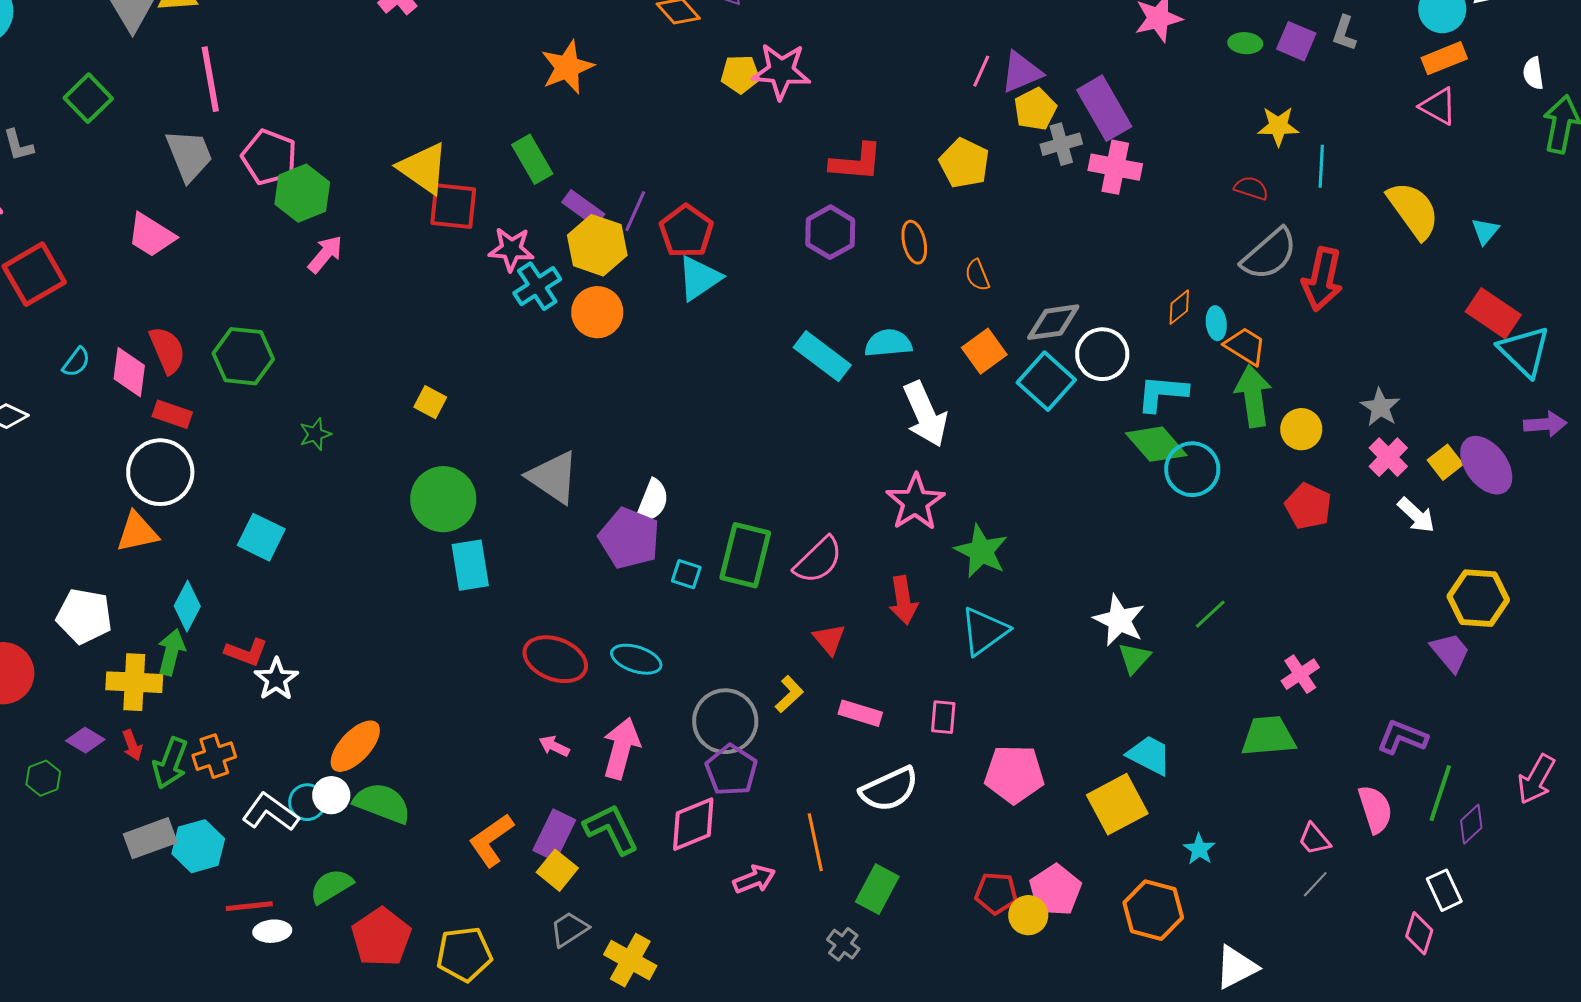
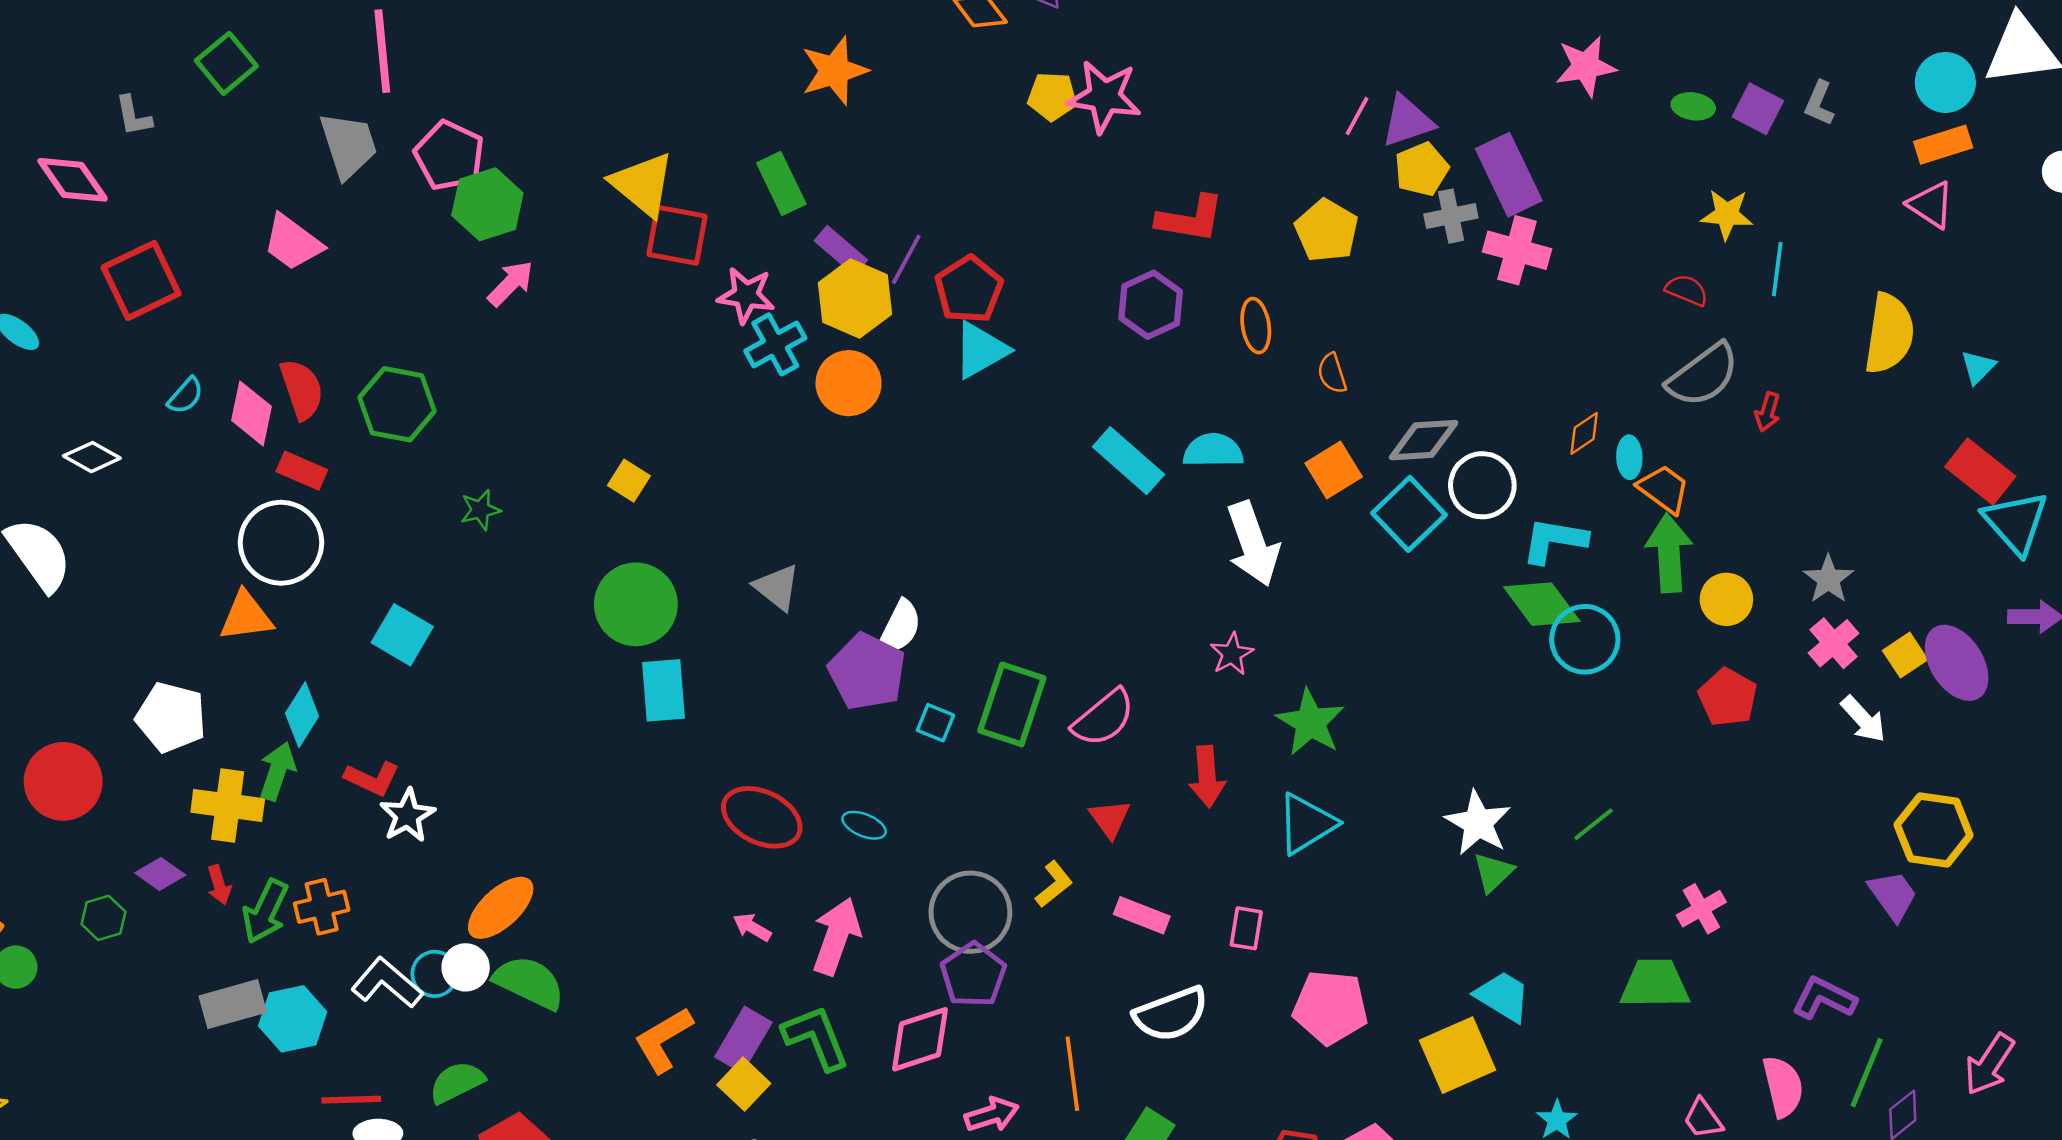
yellow semicircle: (1413, 210) -> (1889, 334), turned 40
red arrow: (1322, 279) -> (1768, 412), size x0.5
gray triangle: (553, 477) -> (777, 587), size x0.7
pink star: (915, 502) -> (1232, 654), size x0.6
cyan ellipse: (636, 659) -> (864, 825), size x0.7

